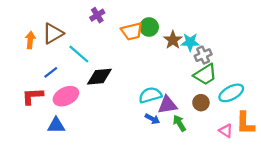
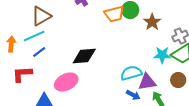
orange arrow: (30, 40) -> (11, 44), moved
cyan star: (190, 42) -> (162, 55), moved
cyan line: (79, 54) -> (34, 36), moved, turned -65
pink ellipse: (66, 96) -> (66, 82), moved

